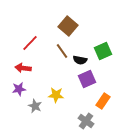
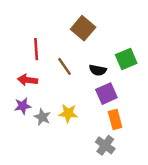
red line: (30, 43) -> (36, 49), turned -48
brown line: (62, 51) -> (65, 66), moved
orange rectangle: (103, 101) -> (115, 119), moved, turned -49
gray star: (35, 106) -> (42, 117), moved

